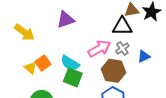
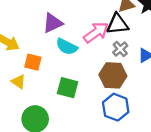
pink arrow: (99, 49) -> (96, 32), moved
orange square: (43, 63) -> (33, 62), moved, turned -35
cyan semicircle: (70, 63) -> (67, 47), moved

